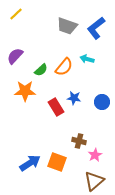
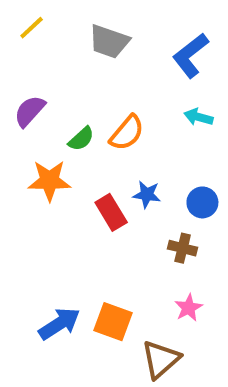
gray trapezoid: (67, 26) -> (109, 42), moved
cyan arrow: (87, 59) -> (198, 117), moved
brown cross: (79, 141) -> (183, 248), moved
brown triangle: (94, 181) -> (161, 359), moved

